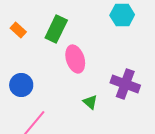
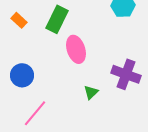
green triangle: (90, 102) -> (91, 92), turned 35

